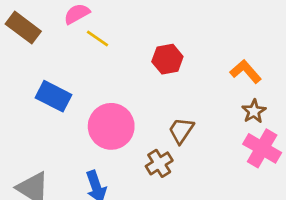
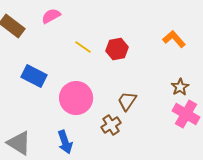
yellow line: (97, 39) -> (83, 47), moved
orange L-shape: (246, 71) -> (174, 39), moved

